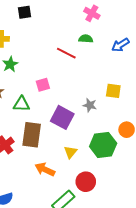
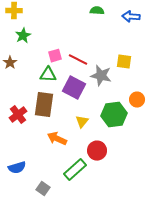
blue arrow: (120, 45) -> (131, 17), turned 36
red line: (66, 53) -> (78, 60), moved
green triangle: (21, 104) -> (48, 75), moved
gray star: (90, 105) -> (101, 76), size x1.5

